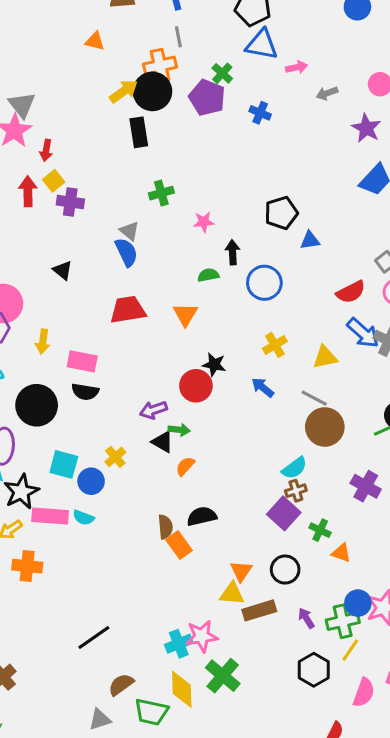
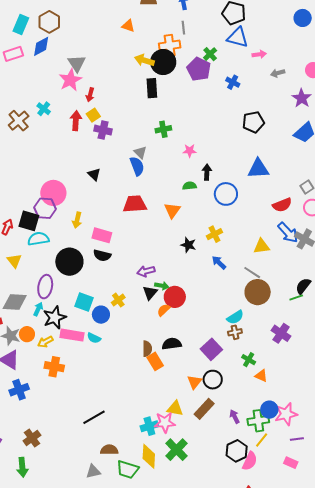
yellow arrow: (124, 91) -> (144, 60), turned -132
black pentagon: (281, 213) -> (253, 122), moved
blue triangle: (310, 240) -> (258, 169), size x1.6
yellow cross: (275, 345) -> (214, 234), moved
red circle: (196, 386) -> (175, 297), moved
black triangle: (162, 442) -> (150, 293), turned 35
purple square: (284, 513) -> (211, 349), moved
black circle: (285, 570) -> (213, 380), moved
yellow triangle: (232, 594) -> (175, 408), moved
brown rectangle: (259, 610) -> (204, 409), turned -35
brown semicircle: (121, 685) -> (109, 450), turned 30
pink semicircle: (364, 693) -> (250, 461), moved

